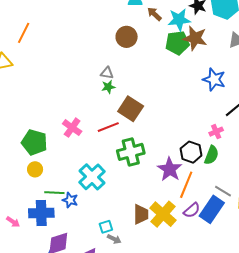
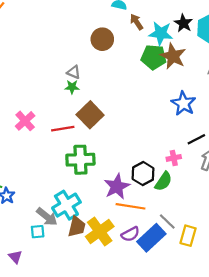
cyan cross: (92, 177) -> (66, 205), moved
orange line: (186, 185) -> (131, 206), turned 64
gray arrow: (114, 239) -> (47, 217), moved, size x1.5

